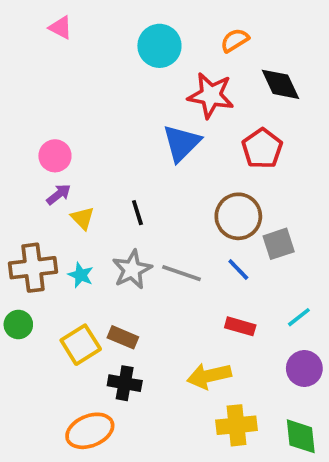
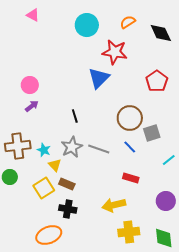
black diamond: (280, 84) -> (161, 33), moved
red pentagon: (262, 149) -> (157, 81), moved
yellow triangle: (82, 218) -> (55, 165), moved
cyan line: (299, 317) -> (169, 160), moved

